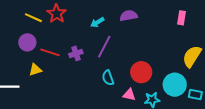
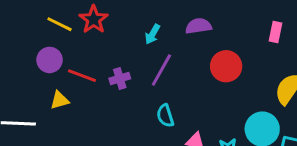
cyan arrow: (97, 22) -> (152, 34), turned -32
red circle: (141, 72) -> (226, 66), moved

